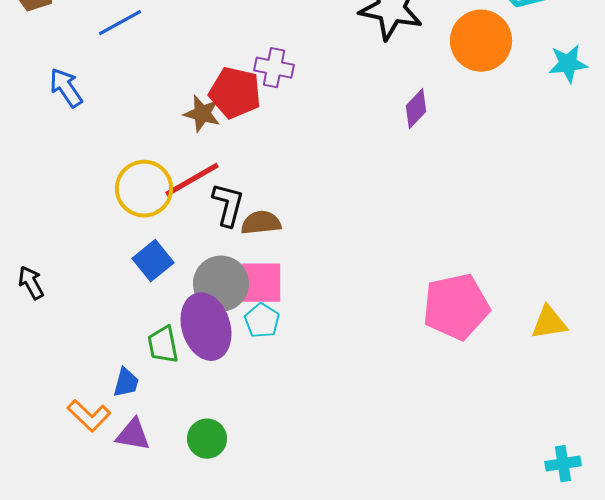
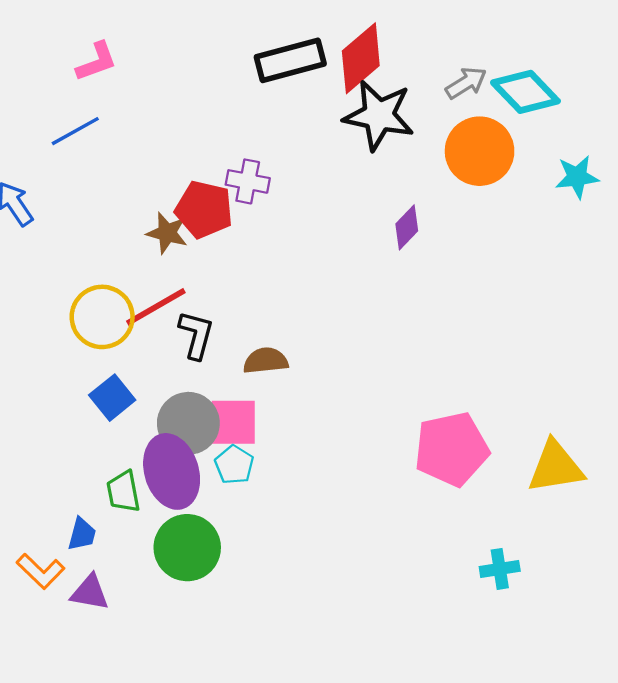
brown semicircle: (261, 223) -> (266, 361), moved
yellow triangle: (549, 323) -> (556, 467), size x1.4
green circle: (207, 439) -> (187, 548), moved, size x1.5
cyan cross: (563, 464) -> (500, 569), moved

